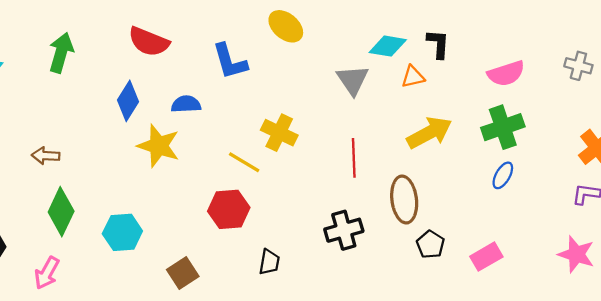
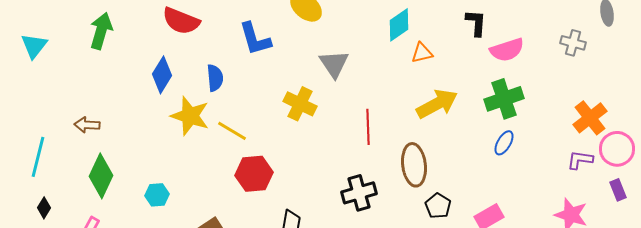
black L-shape: (438, 44) -> (476, 23), moved
cyan diamond: (388, 46) -> (399, 25), turned -44
gray triangle: (353, 80) -> (334, 64), moved
blue semicircle: (186, 104) -> (215, 78), turned 88
yellow line: (244, 162) -> (232, 131), moved
cyan hexagon: (122, 232) -> (157, 195), size x0.7

